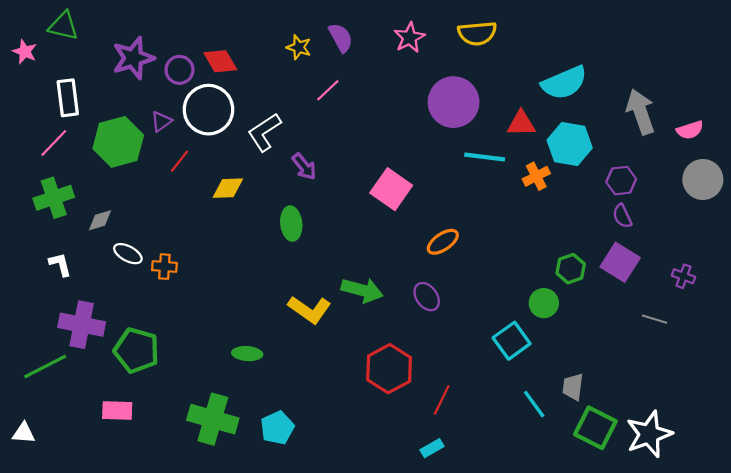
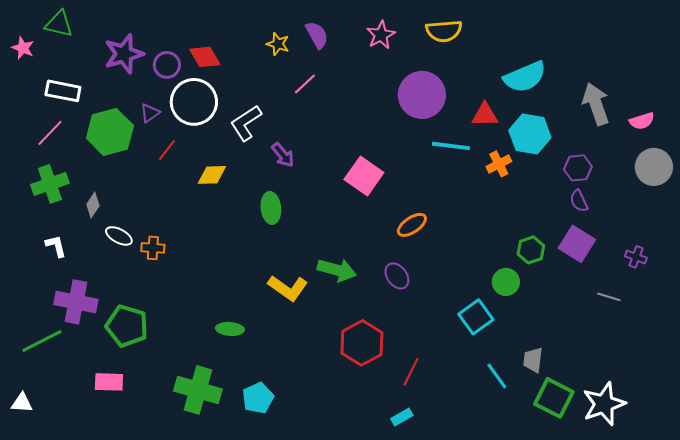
white rectangle: (68, 98) -> (63, 91), turned -72
gray diamond: (100, 220) -> (93, 205), turned -40

